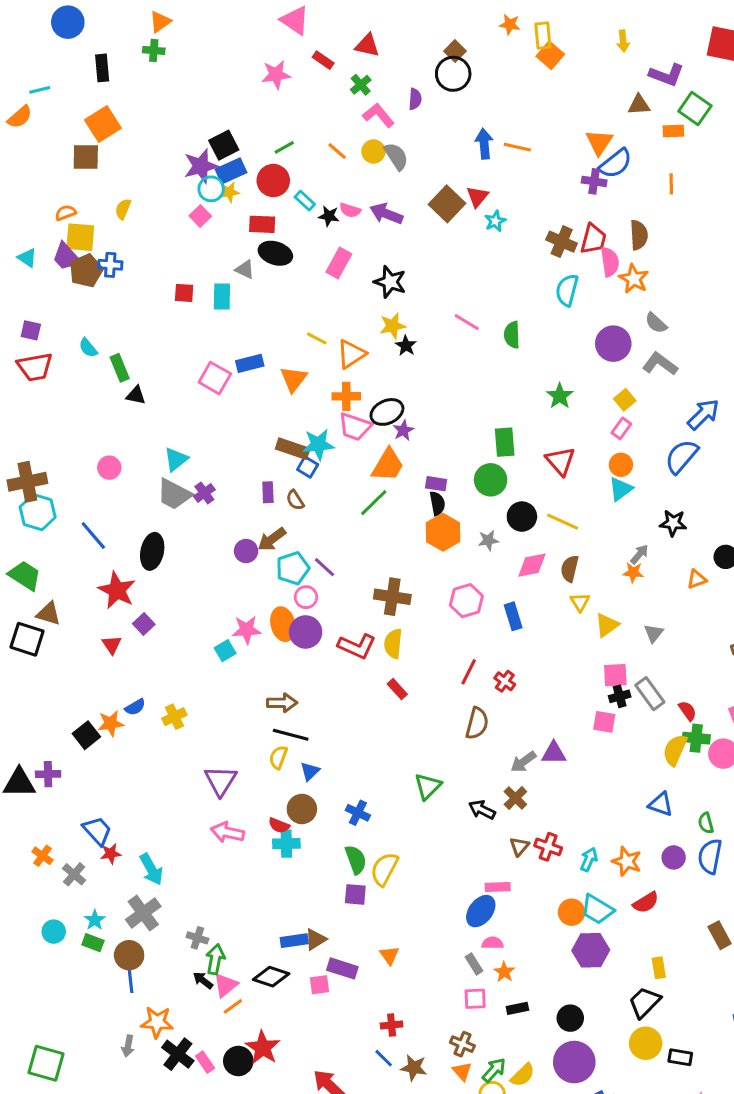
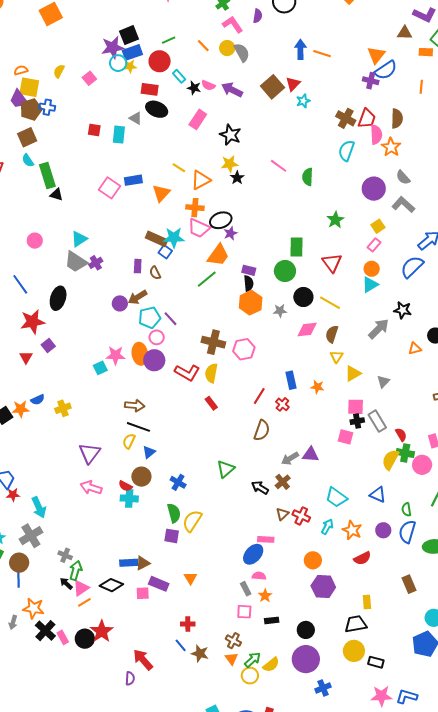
brown square: (86, 157) -> (27, 137), moved, turned -30
pink square: (200, 216) -> (89, 78), moved
green rectangle: (120, 368) -> (47, 176), size x1.4
gray arrow: (639, 554) -> (379, 329), size x1.6
orange star: (633, 572) -> (317, 387), moved
red star: (117, 590) -> (33, 322), turned 30
pink hexagon: (466, 601) -> (244, 349), moved
blue rectangle: (513, 616) -> (291, 380), moved
cyan trapezoid: (597, 909) -> (336, 497), moved
black trapezoid: (645, 1002) -> (356, 624), turned 30

